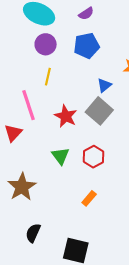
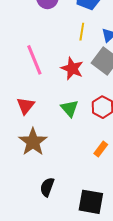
yellow line: (48, 77) -> (82, 32), moved
red triangle: (13, 133) -> (26, 106), moved

